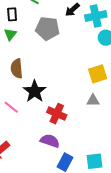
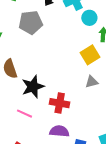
black star: (35, 91) -> (33, 87), turned 30
pink line: (11, 107) -> (24, 114), moved

